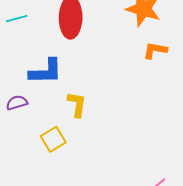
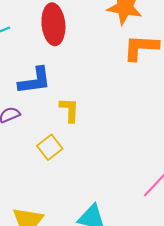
orange L-shape: (155, 50) -> (141, 47), size x1.5

